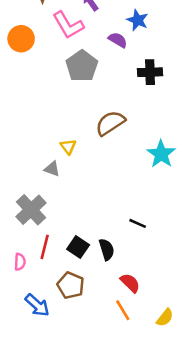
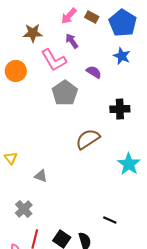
blue star: (138, 20) -> (122, 56), moved
black cross: (150, 72) -> (120, 109), moved
yellow triangle: (68, 147) -> (11, 158), moved
gray cross: (31, 210) -> (24, 209), size x0.7

